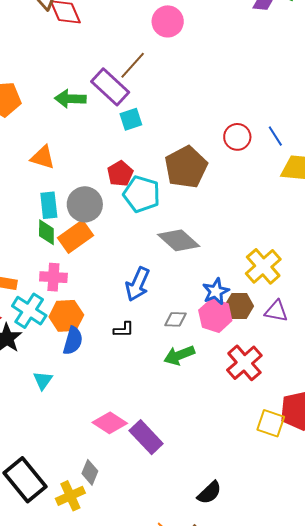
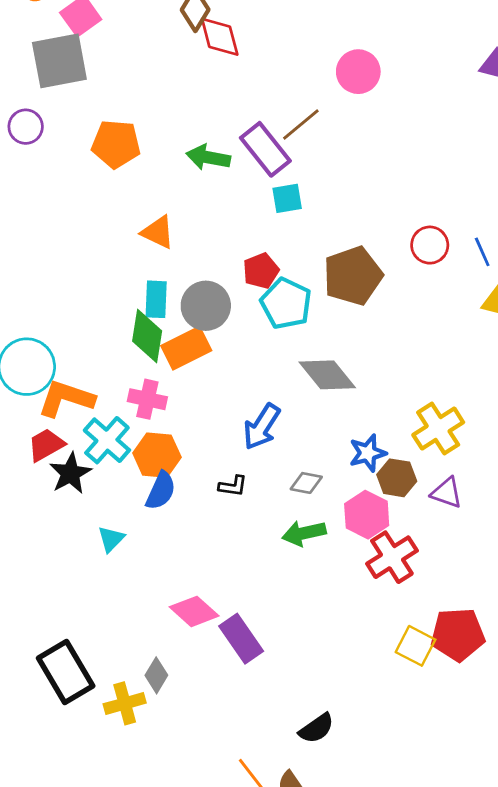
green diamond: (46, 232) -> (147, 336), size x1.4
pink hexagon: (215, 315) -> (367, 515), moved

